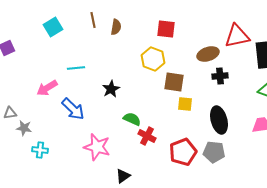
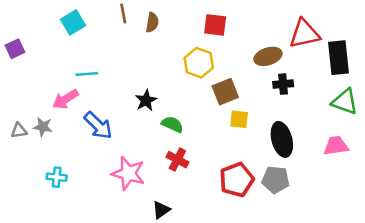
cyan line: (76, 68) -> (87, 74), moved
brown square: (174, 82) -> (225, 92), turned -30
green semicircle: (132, 119) -> (172, 124), moved
gray star: (24, 128) -> (43, 127), moved
red cross: (147, 136) -> (177, 160), moved

